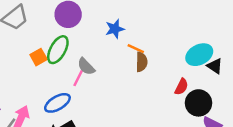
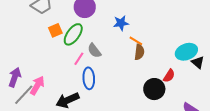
orange square: (39, 57) -> (55, 30), moved
pink line: (78, 78) -> (79, 59), moved
blue ellipse: (57, 103) -> (89, 78), moved, turned -70
black circle: (199, 103) -> (154, 89), moved

